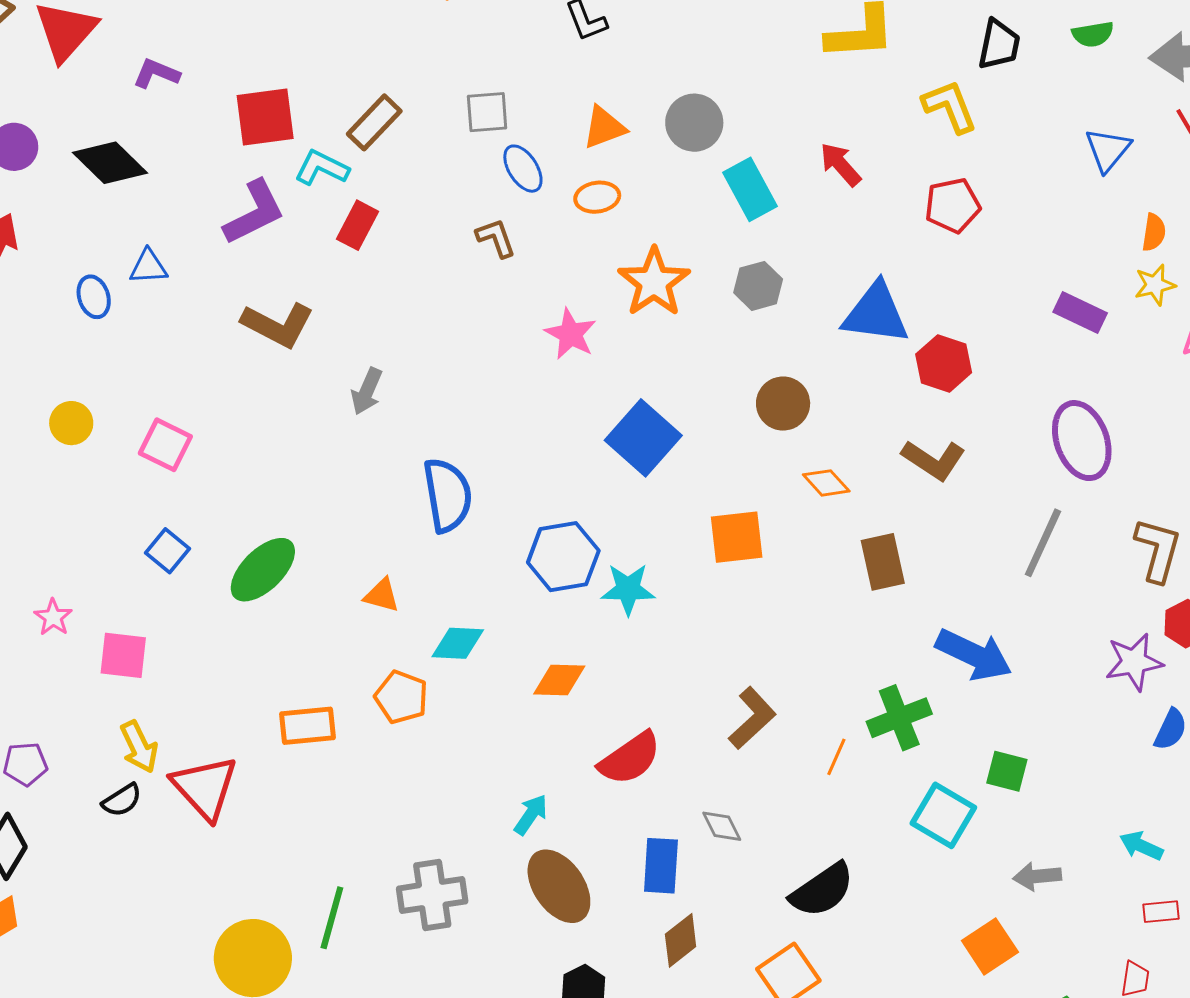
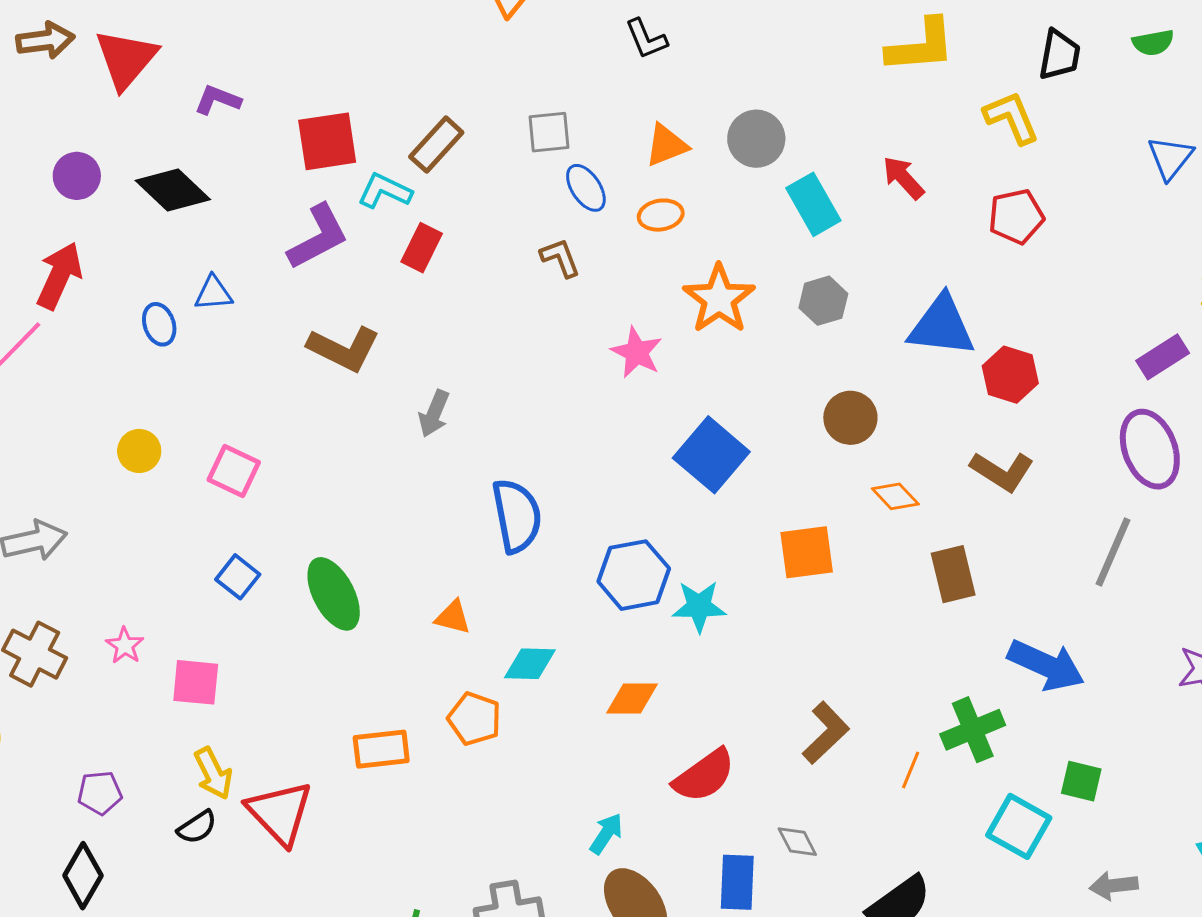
purple rectangle: (1080, 313) -> (1163, 357), moved, turned -57
green ellipse: (263, 570) -> (334, 594), turned -72

